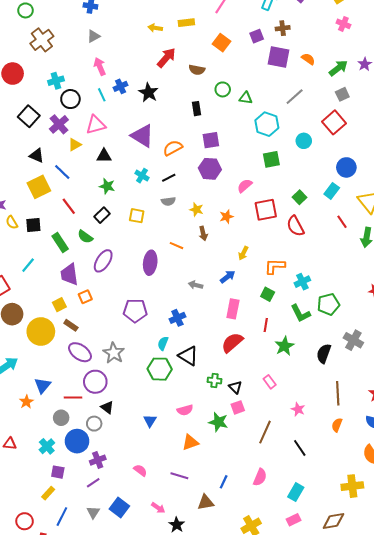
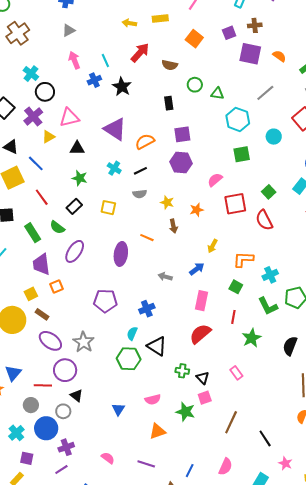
cyan cross: (56, 81) -> (31, 74), turned -35
cyan line: (102, 95) -> (105, 61), moved
pink star: (298, 409) -> (285, 463), moved

